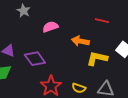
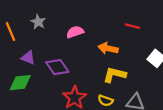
gray star: (23, 11) -> (38, 22), moved
yellow L-shape: (97, 58) -> (115, 75), moved

